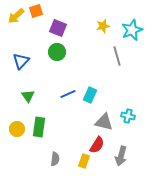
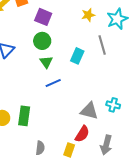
cyan rectangle: (90, 95) -> (77, 56), moved
green triangle: (28, 96) -> (46, 62), moved

